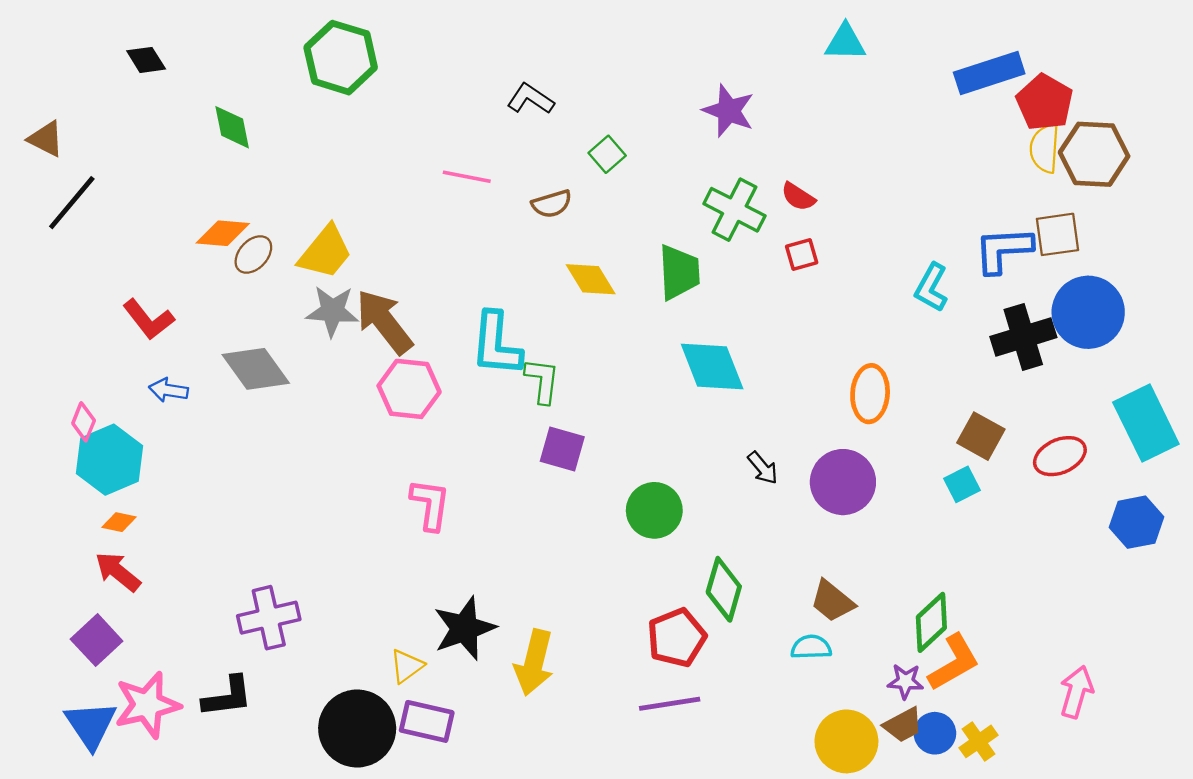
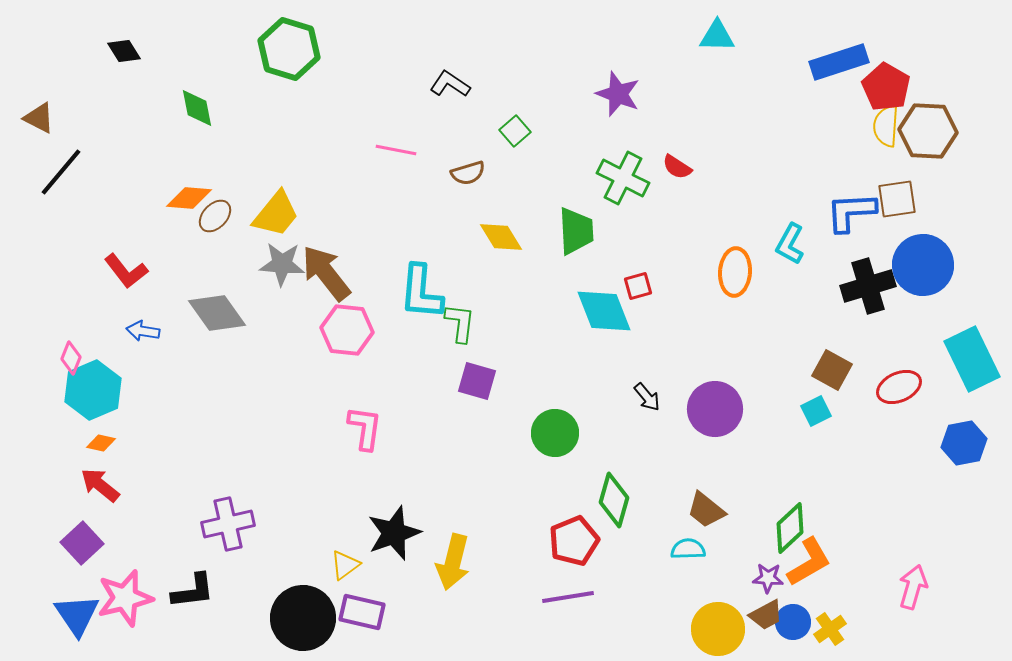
red square: (802, 254) -> (638, 286), moved
orange ellipse: (870, 394) -> (735, 272), moved

